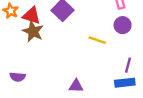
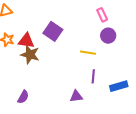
purple line: (128, 65) -> (93, 76), moved
purple semicircle: (18, 77) -> (23, 97), turned -56

